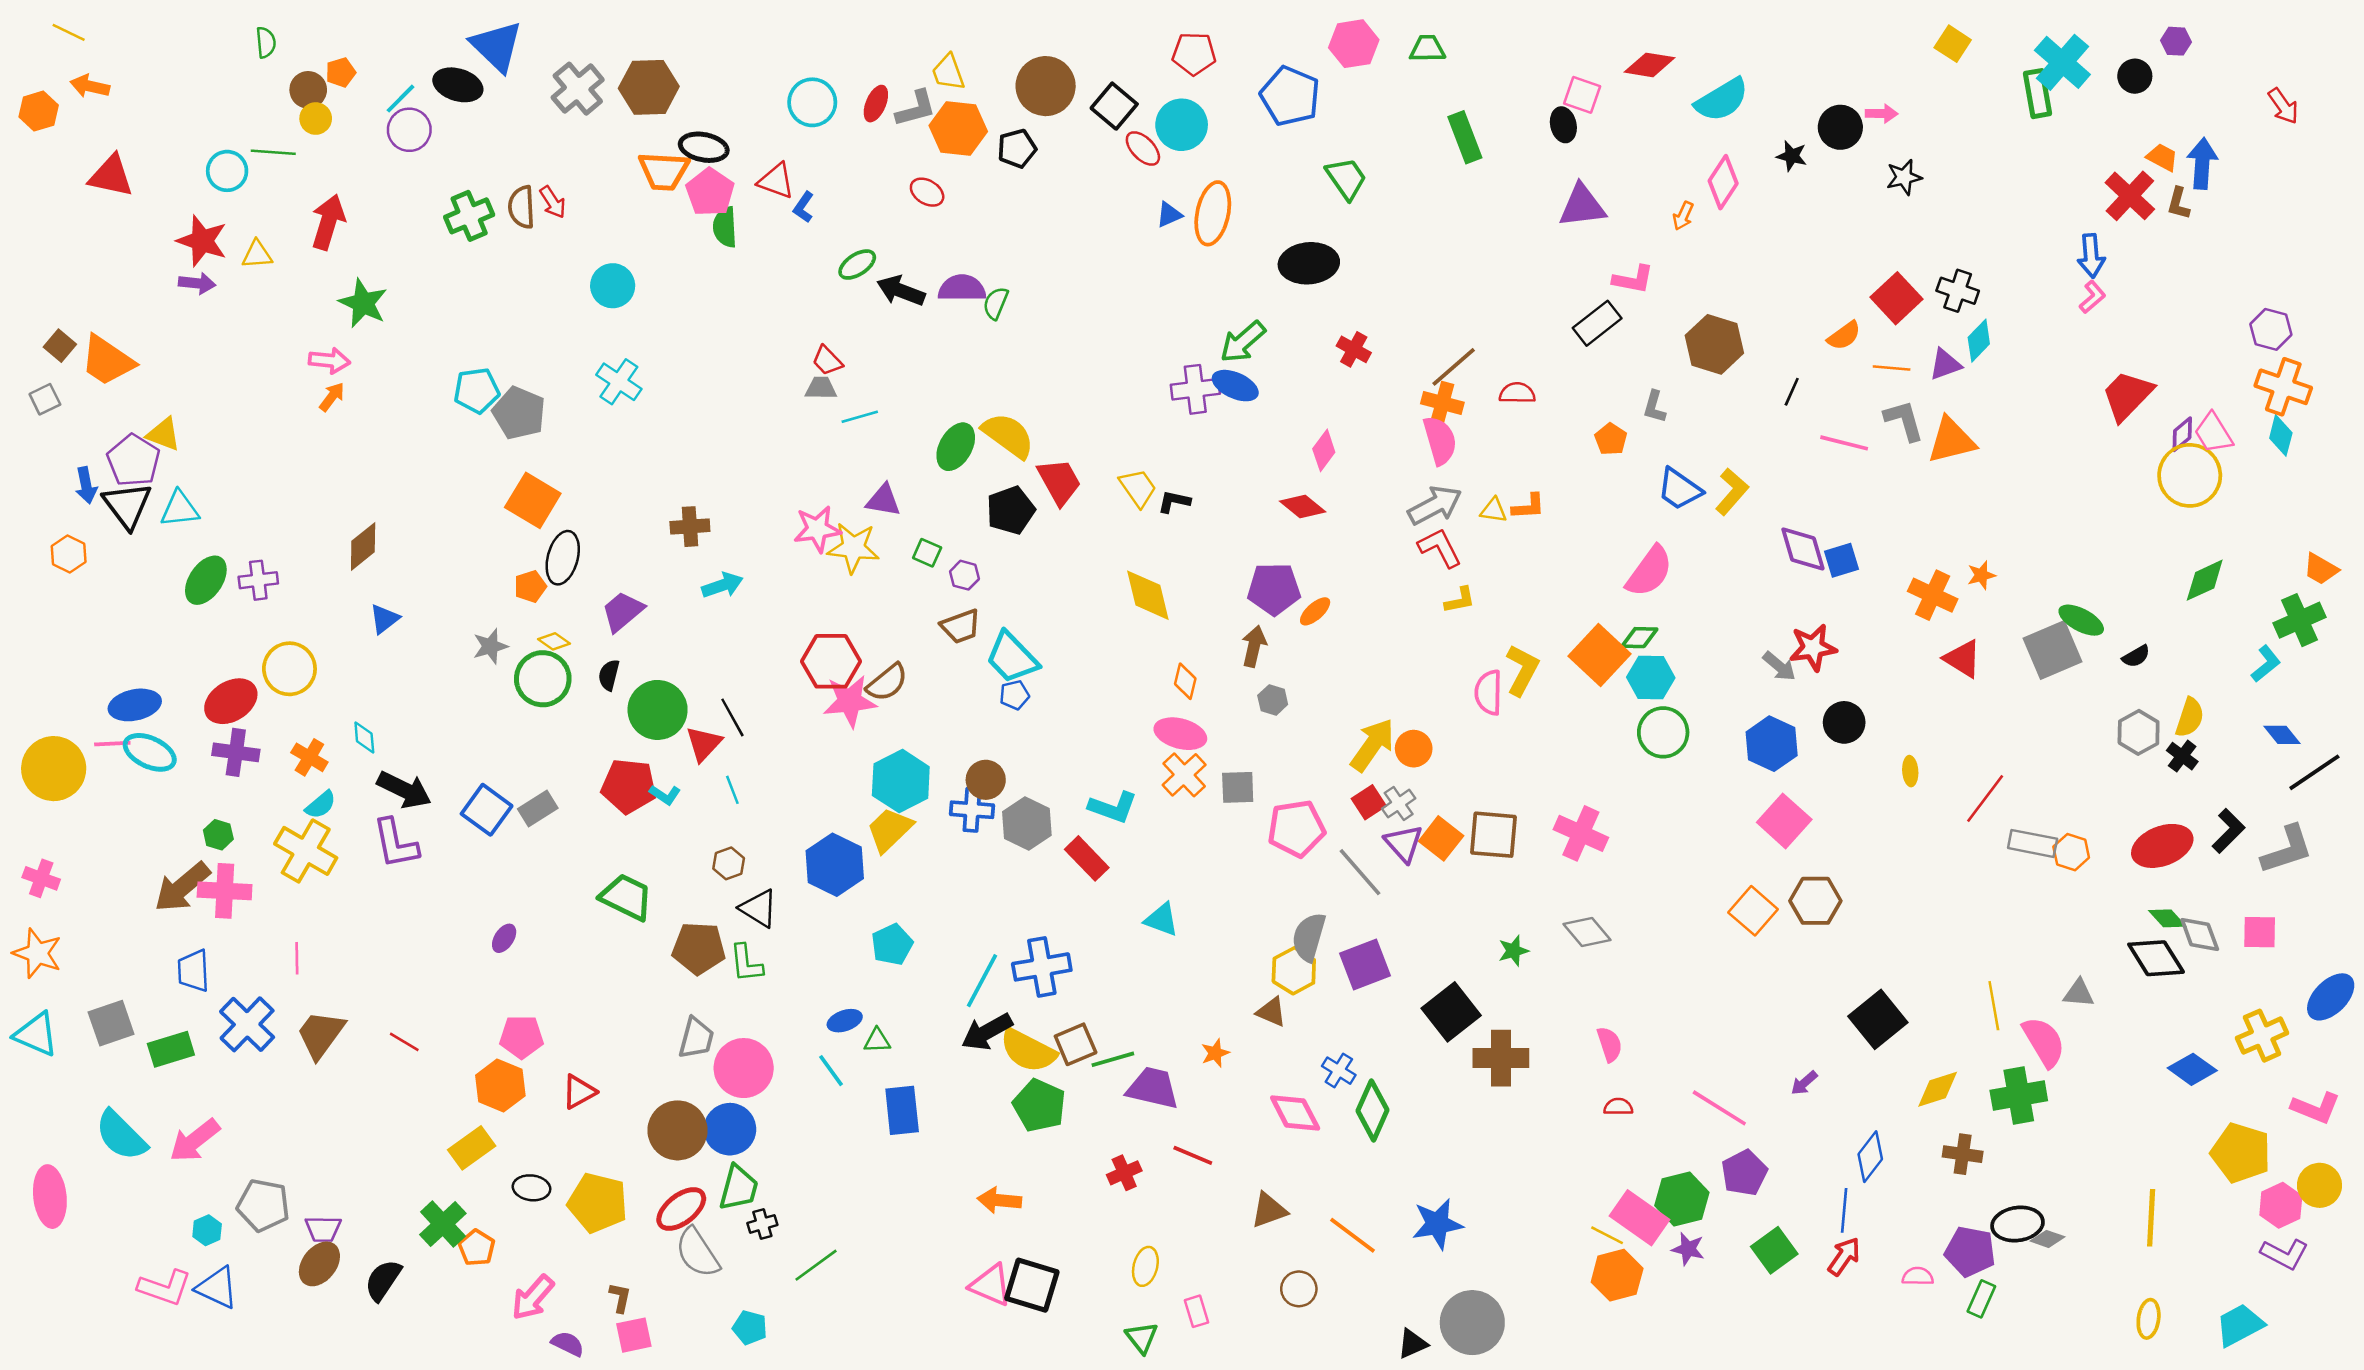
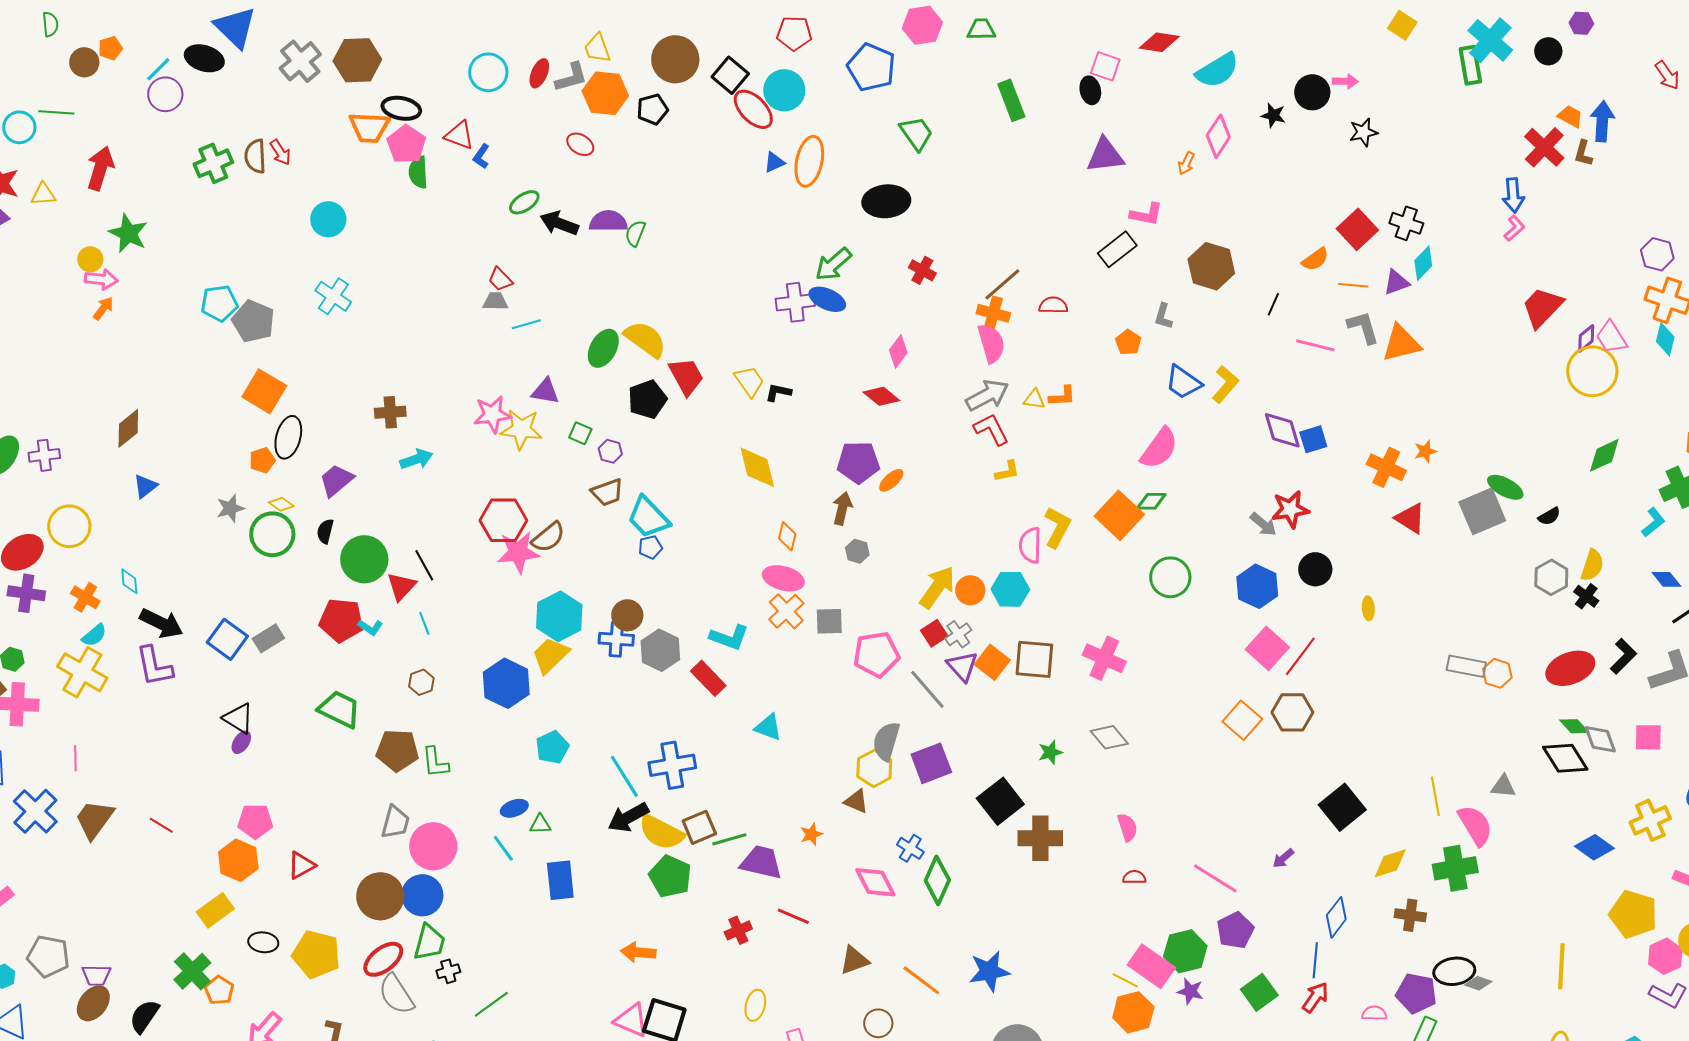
yellow circle: (316, 119) -> (90, 259), moved
red ellipse: (1143, 148) -> (753, 109), size x1.4
cyan hexagon: (1651, 678) -> (1010, 589), moved
red line: (1985, 799) -> (1300, 656), moved
black triangle: (759, 908) -> (238, 718), moved
cyan line: (982, 981) -> (624, 776), turned -60

